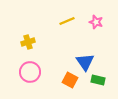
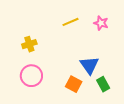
green rectangle: (98, 80) -> (103, 84), turned 48

